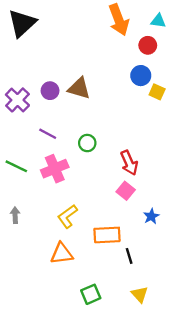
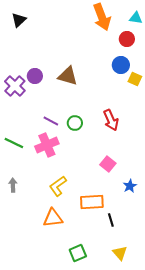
black triangle: (22, 23) -> (19, 20), size x0.6
purple circle: (50, 91) -> (35, 76), moved
purple line: (48, 134) -> (51, 121), moved
red arrow: (129, 163) -> (111, 120), moved

